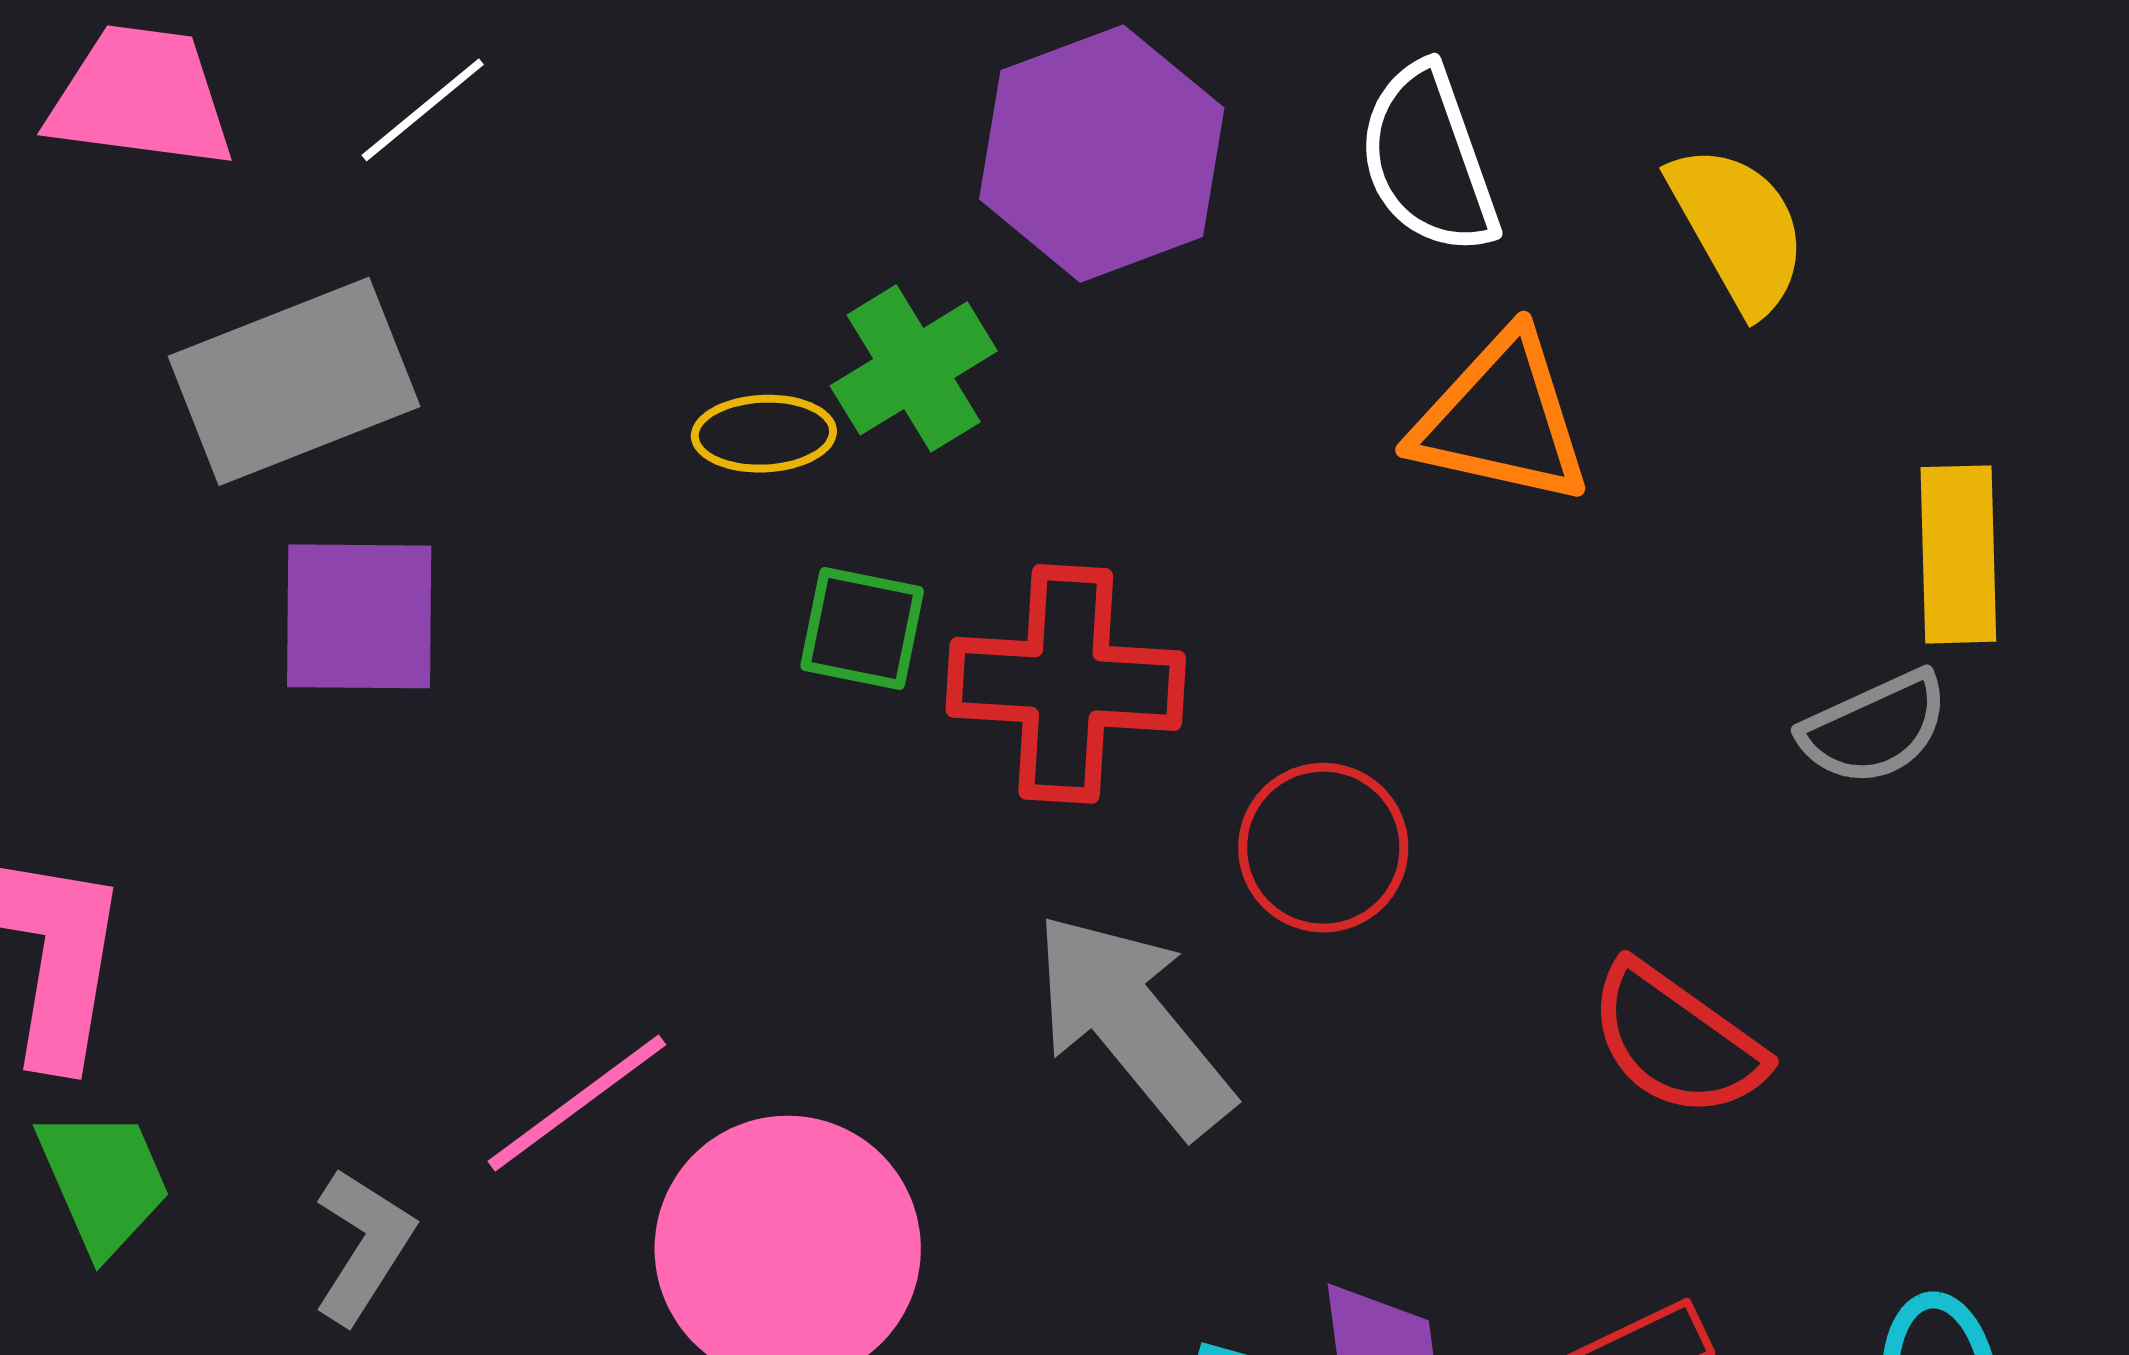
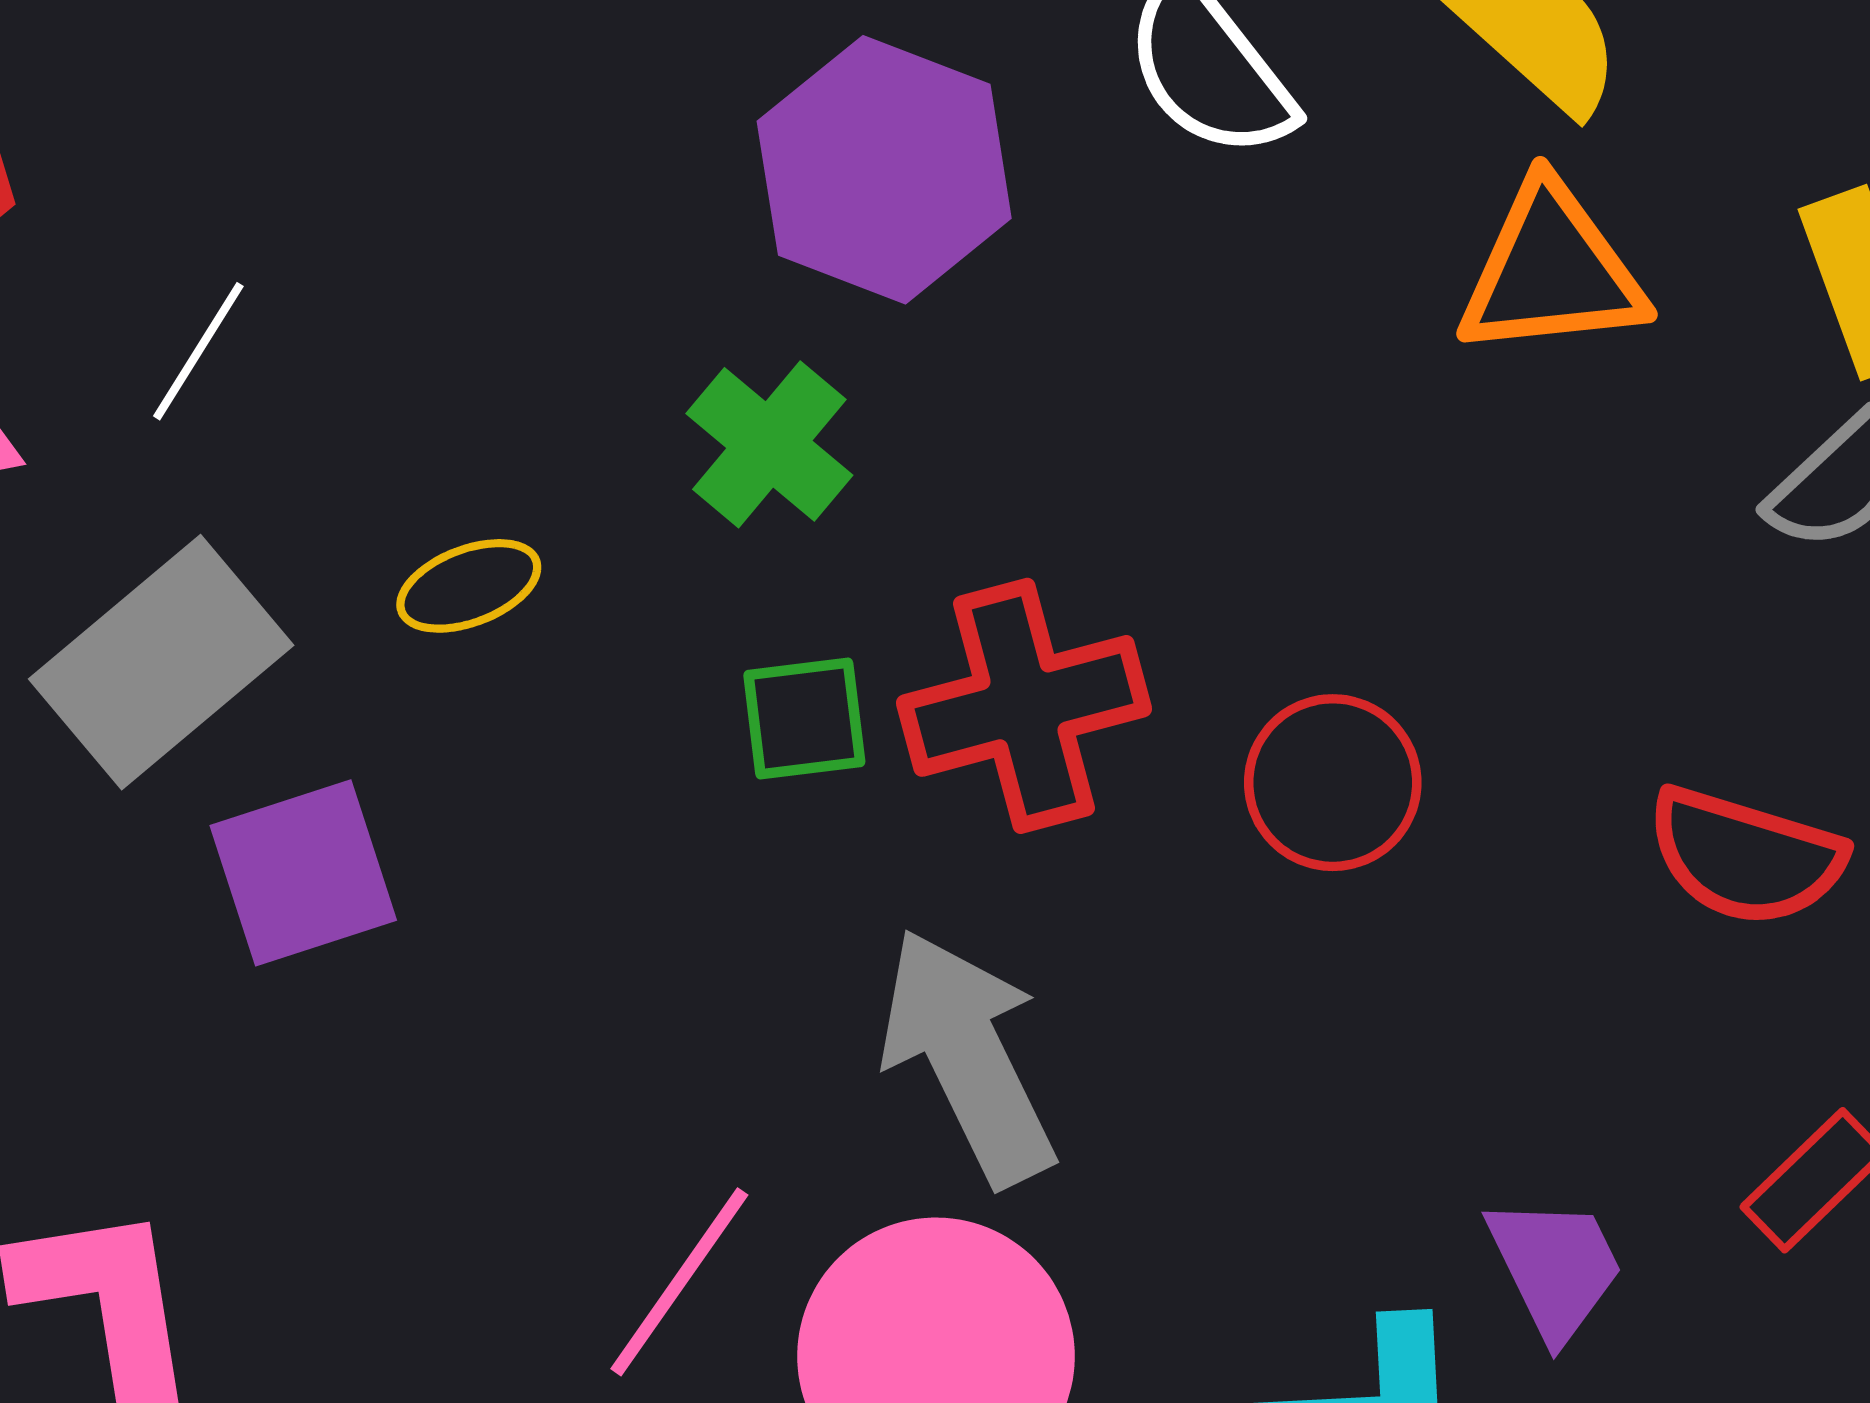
orange triangle: (1501, 419) -> (1551, 271), moved
yellow ellipse: (764, 434) -> (469, 586), moved
gray arrow: (1133, 1024) -> (968, 1057), moved, turned 32

